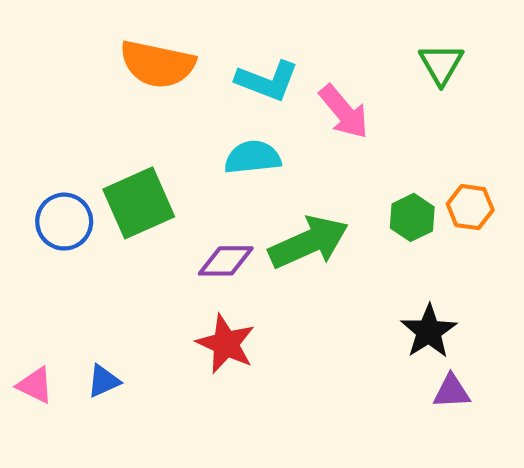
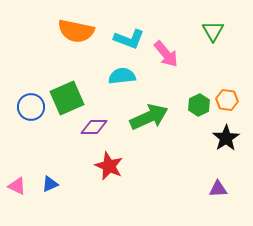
purple diamond: (226, 261) -> (94, 127), moved
black star: (429, 331) -> (226, 138), moved

